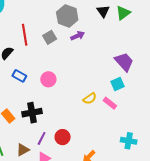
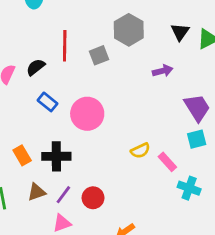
purple arrow: (78, 36) -> (163, 71), moved
pink circle: (48, 79) -> (87, 114), size x1.5
cyan square: (118, 84) -> (197, 139), moved
cyan cross: (129, 141) -> (189, 188), moved
brown triangle: (23, 150) -> (37, 192), moved

